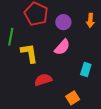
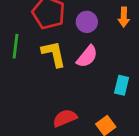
yellow L-shape: (29, 53) -> (54, 54), moved
red semicircle: (43, 80) -> (65, 118), moved

